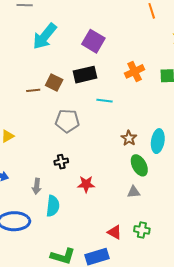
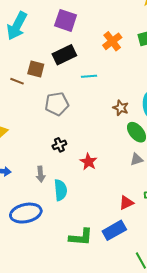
brown line: (33, 90) -> (17, 81), turned 40
red star: (86, 184) -> (88, 162), turned -30
red triangle: (114, 232) -> (126, 203), turned -42

